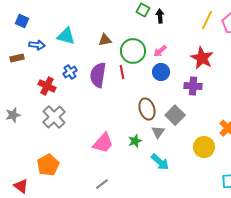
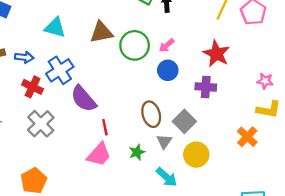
brown triangle: (105, 40) -> (101, 32), size x1.5
blue arrow: (37, 45) -> (24, 57), moved
blue cross: (70, 72) -> (60, 70), size x1.6
red line: (122, 72) -> (105, 127), moved
purple semicircle: (98, 75) -> (84, 99), moved, turned -50
yellow circle: (204, 147) -> (196, 155), moved

